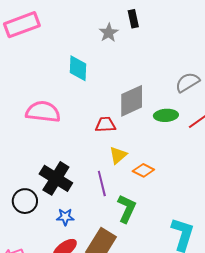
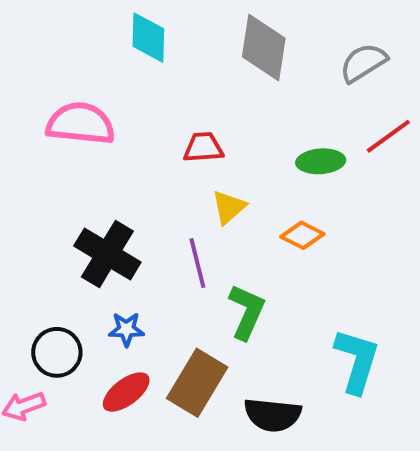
gray diamond: (132, 101) -> (264, 47), moved, turned -56
green ellipse: (166, 115) -> (321, 161), moved
orange diamond: (143, 170) -> (302, 235), moved
black circle: (25, 201) -> (57, 352), moved

